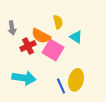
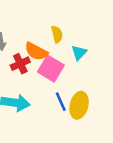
cyan triangle: (76, 37) -> (79, 53), turned 40
blue line: (61, 86) -> (61, 102), moved

